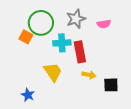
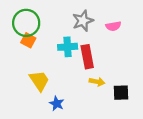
green circle: (41, 23) -> (26, 23), moved
yellow trapezoid: (53, 72) -> (39, 81), moved
blue star: (28, 95) -> (57, 104), moved

